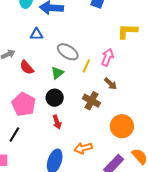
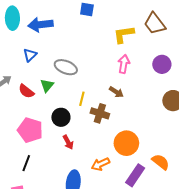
blue triangle: (36, 34) -> (30, 55), turned -32
pink arrow: (107, 57) -> (124, 64), moved
yellow line: (86, 66) -> (82, 99), moved
green triangle: (57, 73) -> (47, 85), moved
orange circle: (122, 126) -> (126, 143), moved

